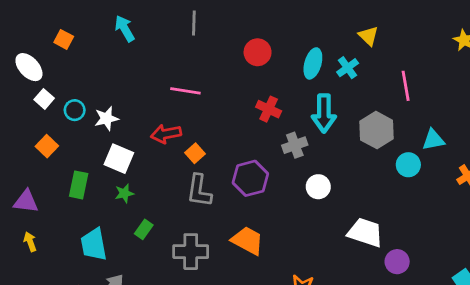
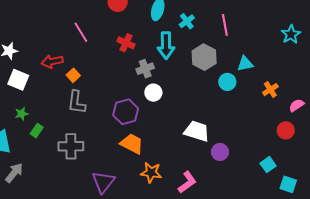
cyan cross: (348, 68) -> (187, 21), moved
pink line: (185, 91) -> (81, 32), moved, turned 50
purple hexagon: (250, 178) -> (126, 112), moved
white circle: (318, 187) -> (153, 93), moved
green star: (124, 193) -> (22, 114), moved
orange trapezoid: (248, 241) -> (132, 144), moved

